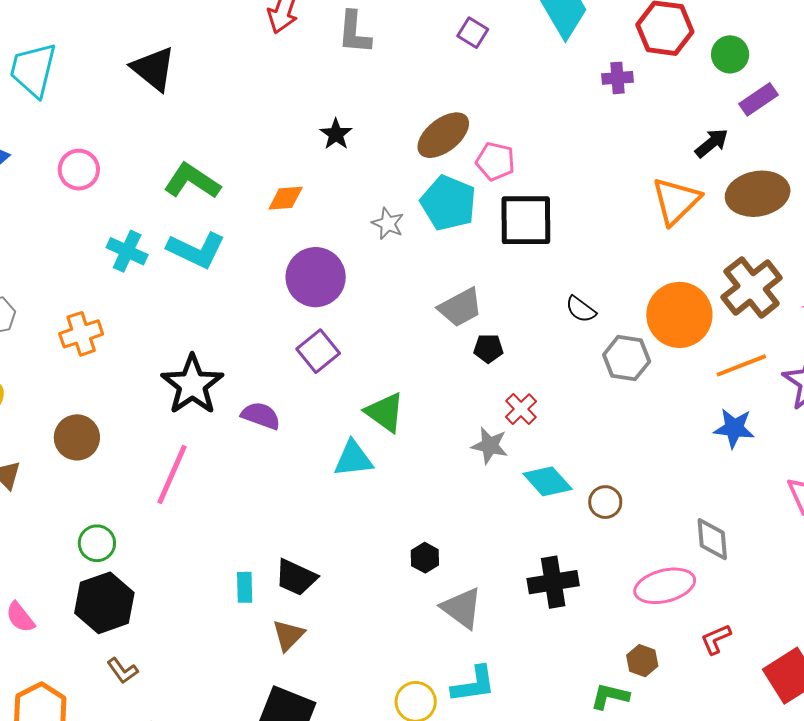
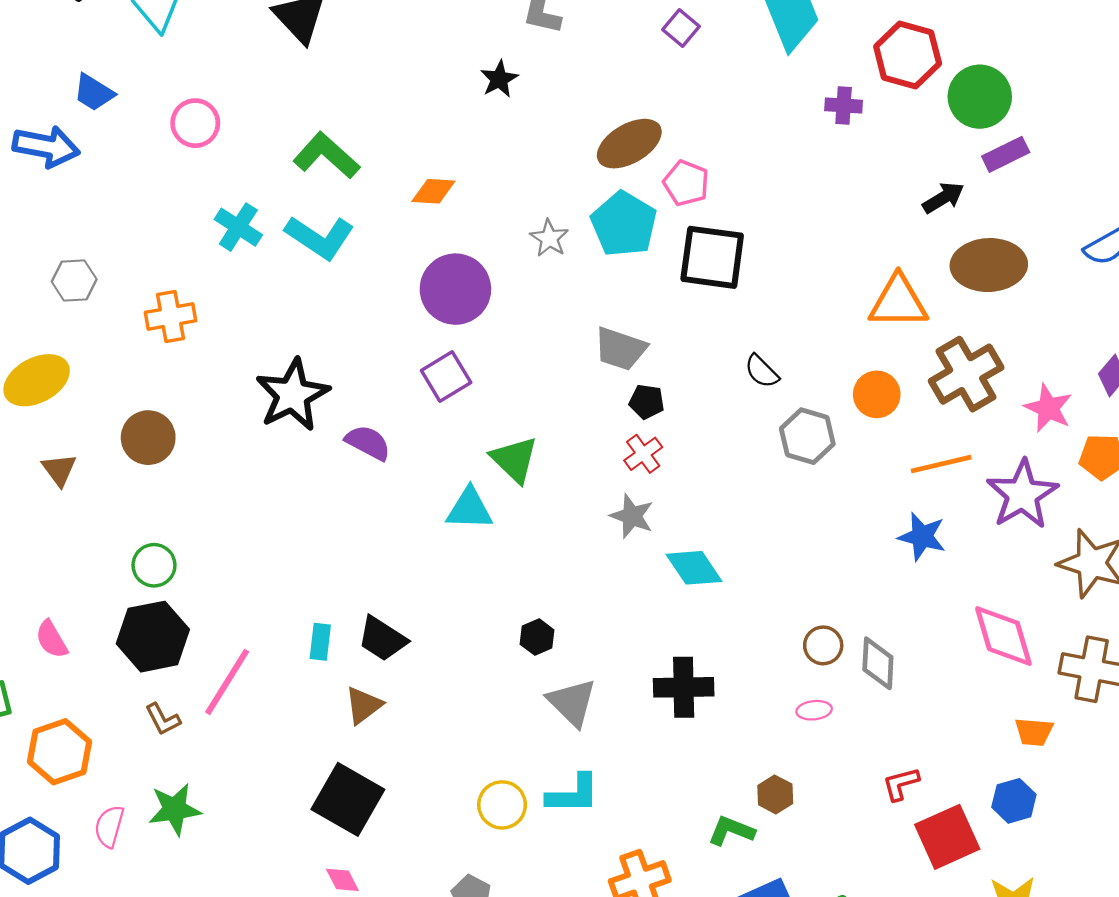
green circle: (730, 54) -> (980, 97), size x1.4
black star: (336, 134) -> (499, 79), moved
orange triangle: (676, 201) -> (898, 302), moved, turned 36
gray trapezoid: (460, 307) -> (620, 349), turned 39
orange circle: (679, 315) -> (877, 394), size x0.6
red cross: (521, 409) -> (643, 454), moved
pink line: (172, 474) -> (227, 682), moved
brown circle: (605, 502) -> (823, 645), moved
pink ellipse: (665, 586) -> (814, 710), size x0.5
red L-shape: (716, 639) -> (901, 784), moved

